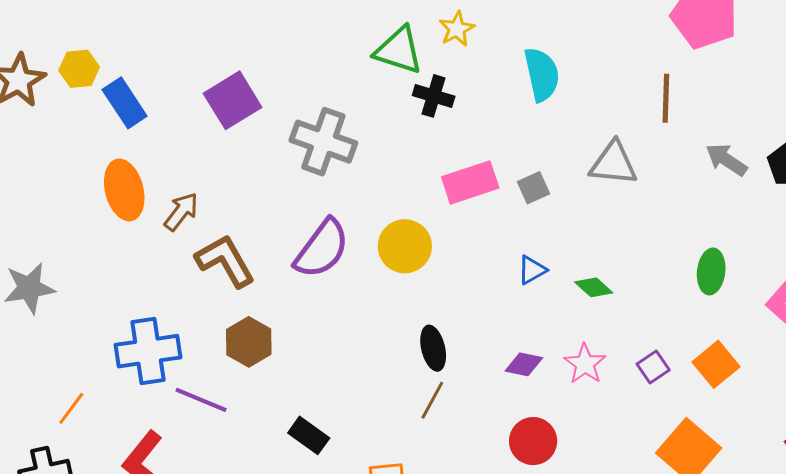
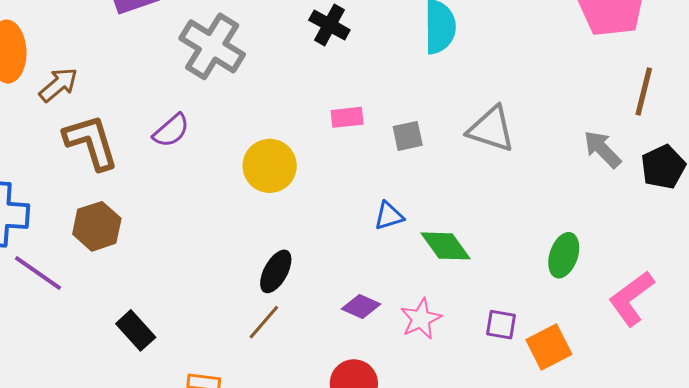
brown line: (666, 98) -> (644, 91), moved
pink rectangle: (470, 182) -> (347, 117), size x0.6
purple semicircle: (322, 249) -> (171, 131), moved, size x0.6
green diamond: (594, 287) -> (446, 246), size x1.4
black ellipse: (433, 348) -> (276, 271), turned 30
purple square: (653, 367) -> (501, 325), moved, turned 32

